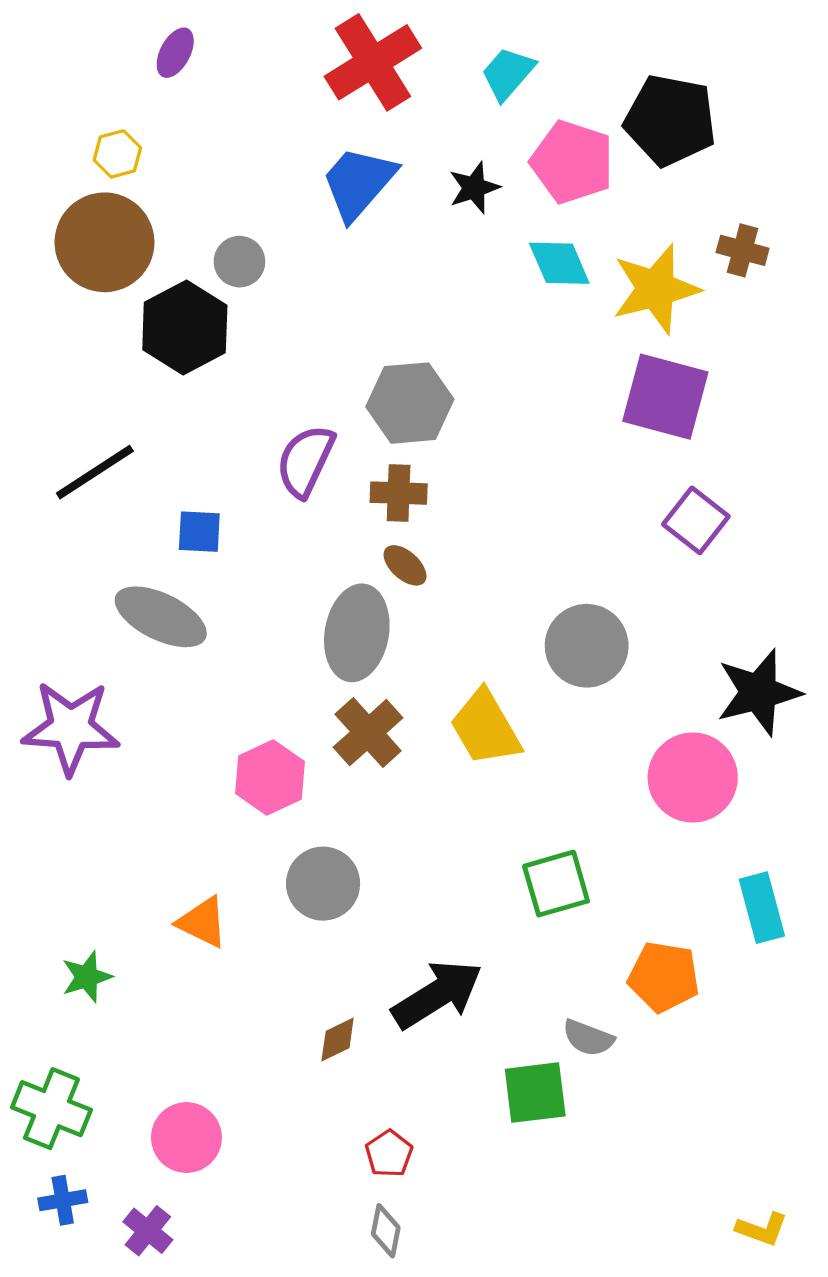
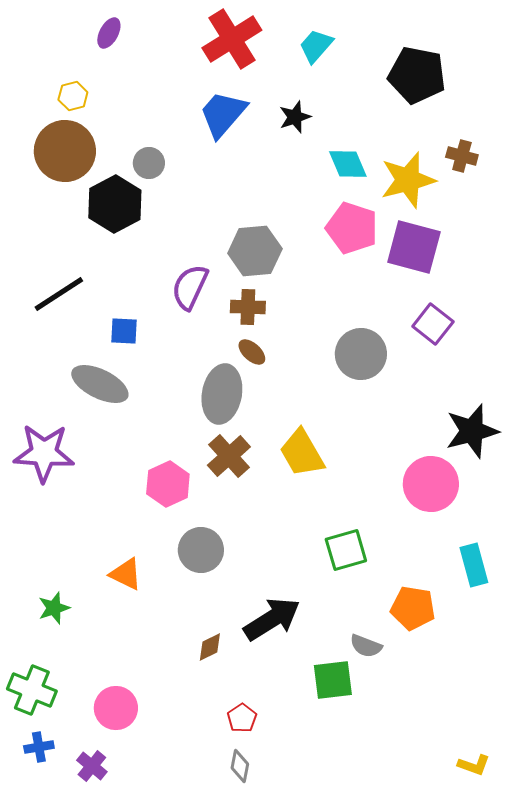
pink pentagon: (572, 162) -> (352, 228), moved
gray circle: (587, 646) -> (361, 354), moved

